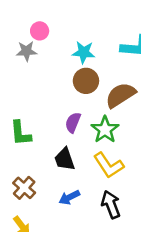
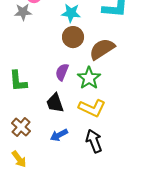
yellow L-shape: (109, 165) -> (92, 108), turned -32

